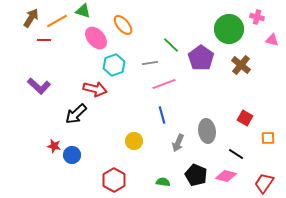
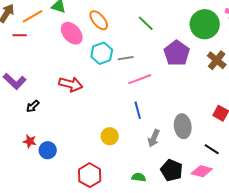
green line: (171, 45) -> (146, 23), moved
cyan hexagon: (114, 65) -> (102, 53), moved
black arrow: (76, 114) -> (33, 106), moved, size x0.6

